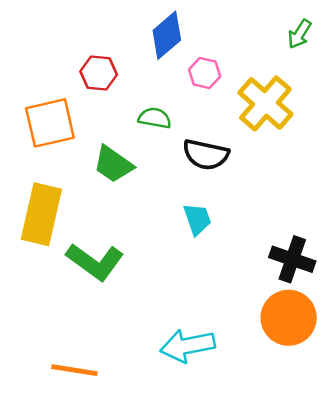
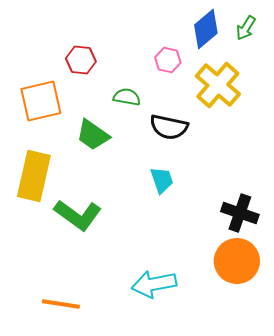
blue diamond: (167, 35) -> (206, 29), moved

